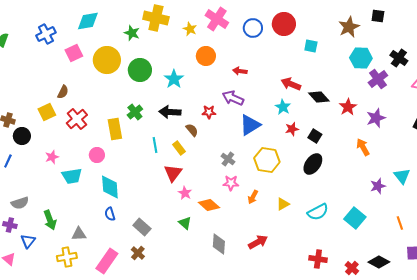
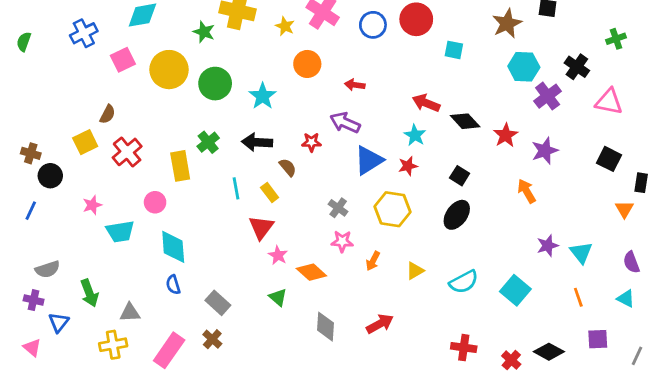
red star: (292, 129) -> (408, 166), moved
cyan triangle: (402, 176) -> (581, 253), moved

